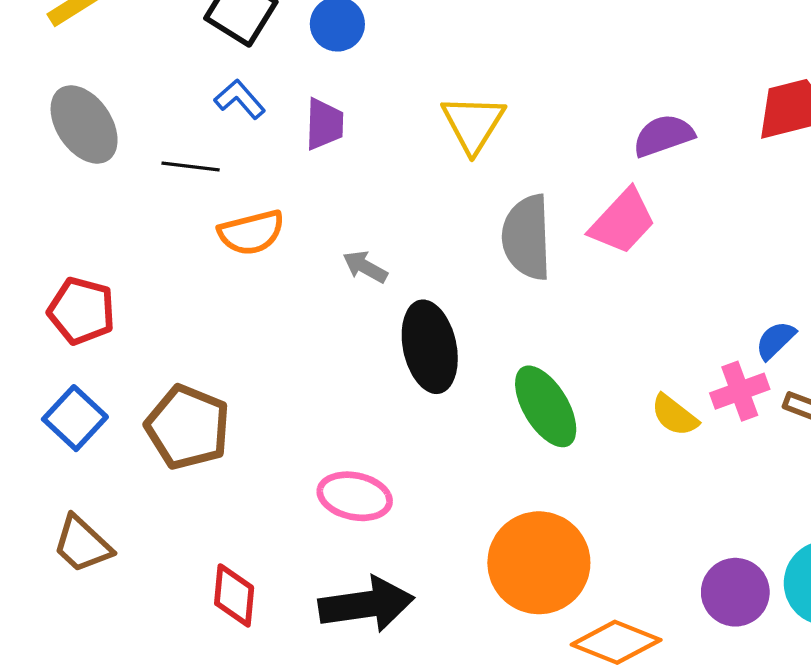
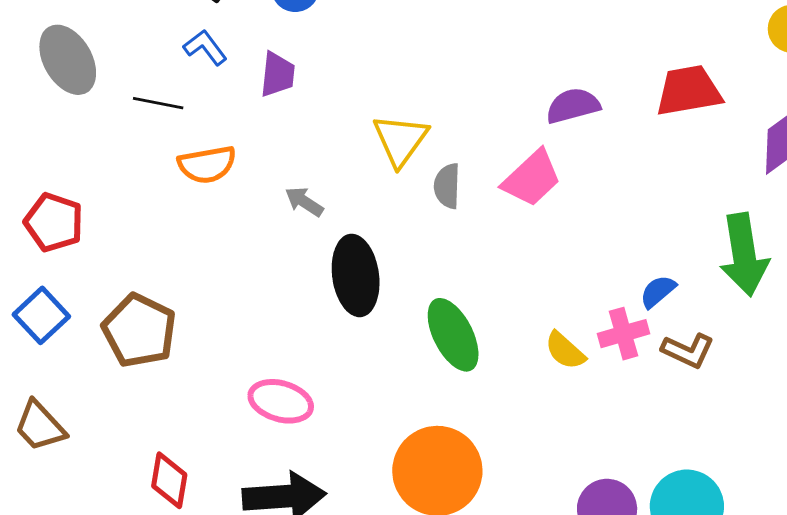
yellow triangle: (473, 124) -> (400, 140), moved
gray semicircle: (527, 237) -> (447, 186), size x0.6

